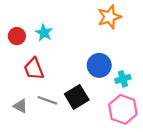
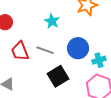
cyan star: (44, 33) -> (52, 21), moved
gray line: (47, 100) -> (45, 50), moved

